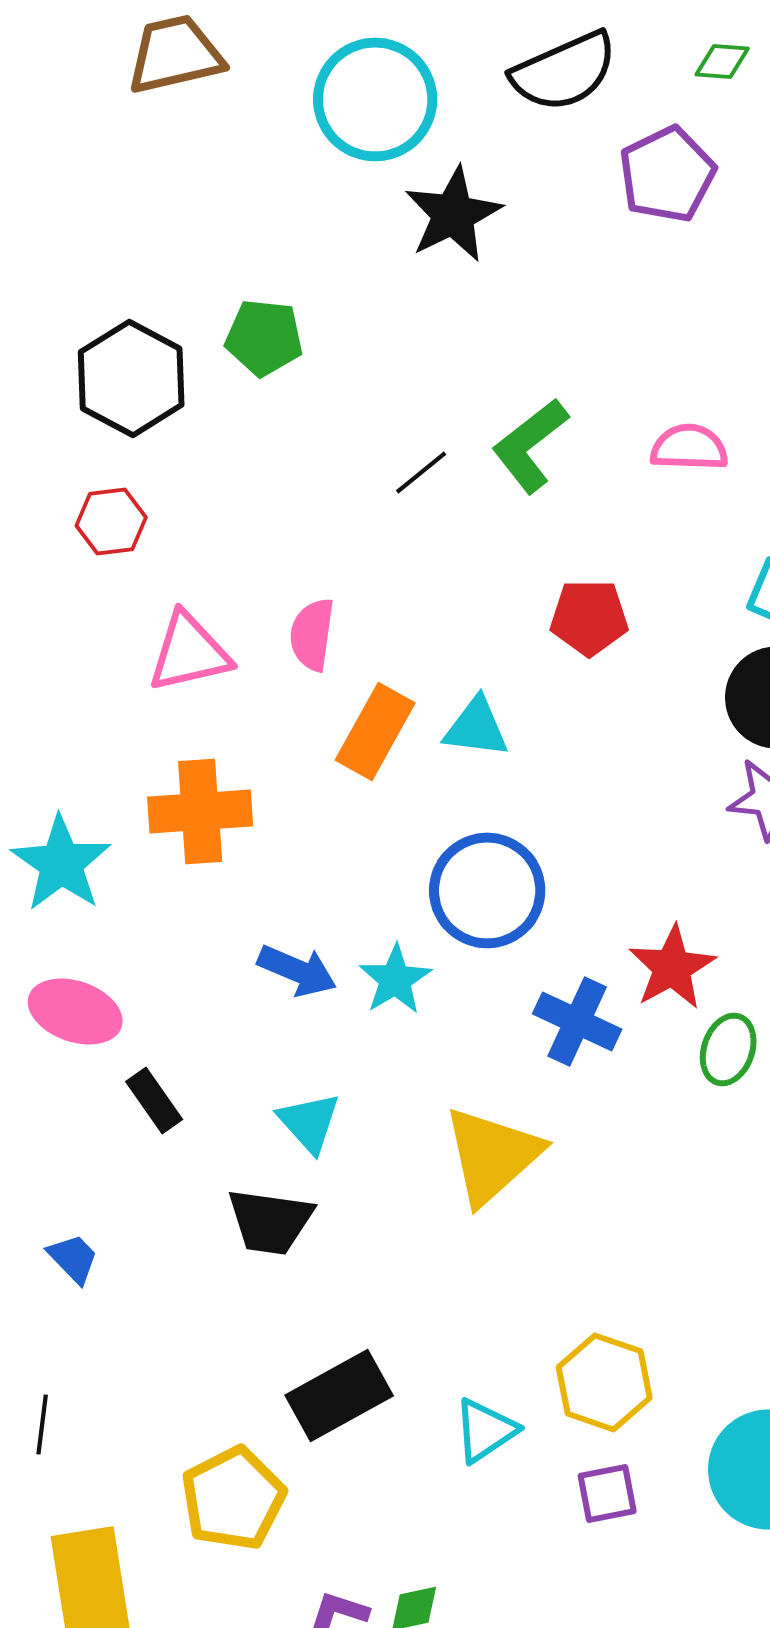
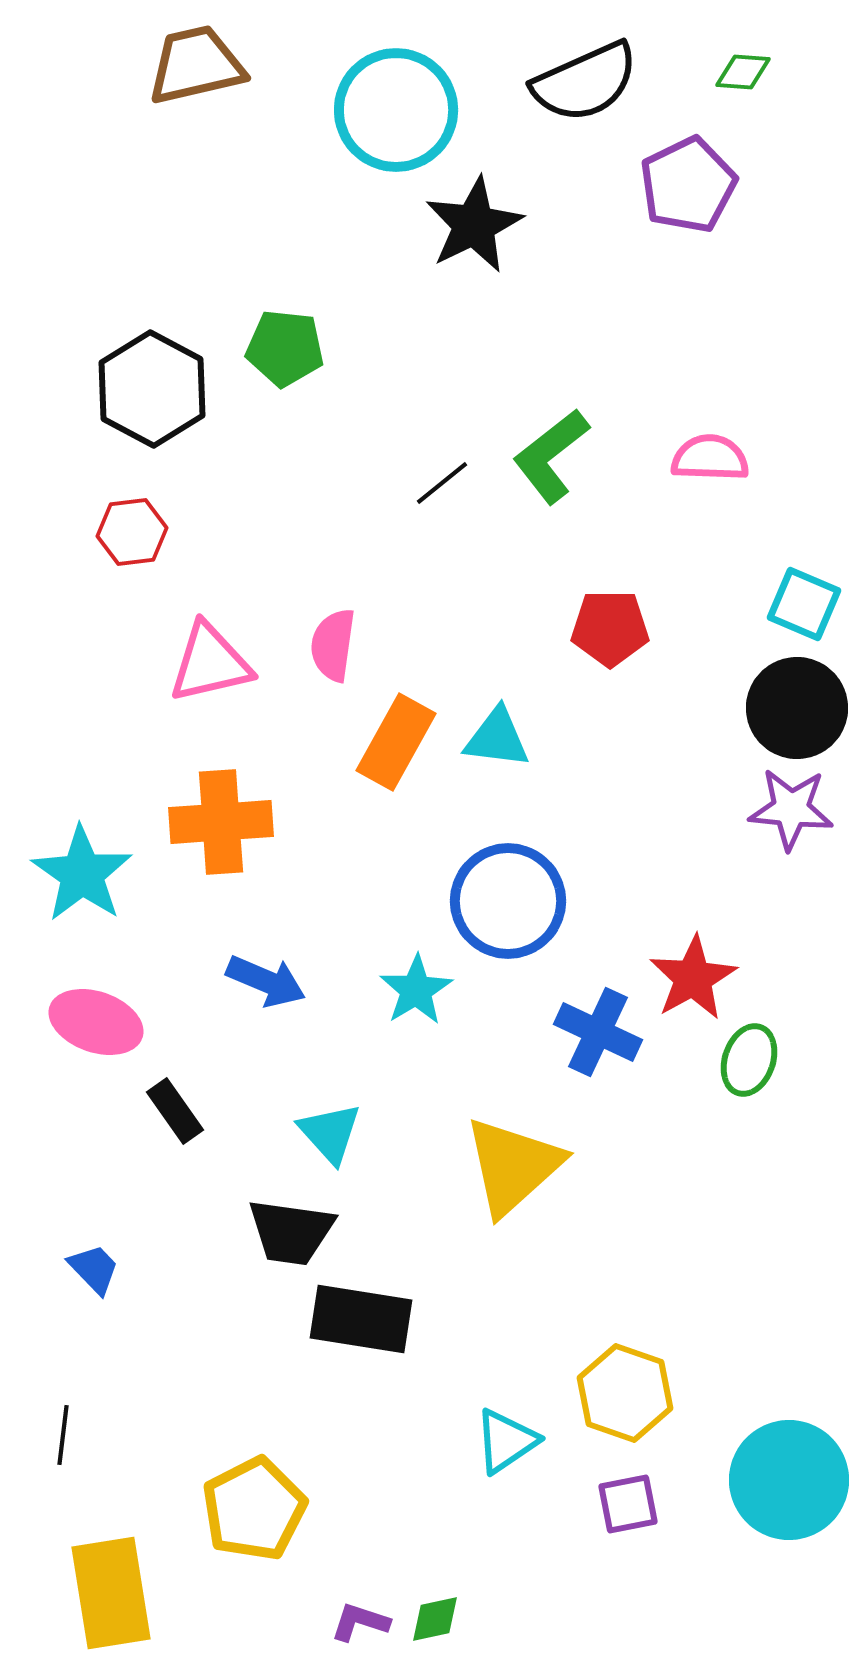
blue arrow: (297, 970) -> (266, 981), moved
black rectangle: (339, 1395) -> (361, 1319), moved, turned 38

